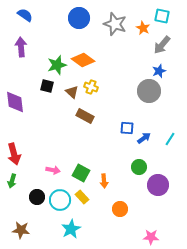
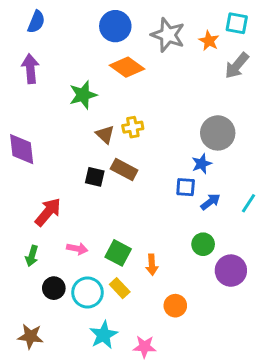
blue semicircle: (25, 15) -> (36, 22), turned 77
orange diamond: (83, 60) -> (127, 67), moved
blue star: (159, 71) -> (202, 164), moved
black square: (47, 86) -> (95, 177), moved
yellow cross: (91, 87) -> (133, 127), turned -32
red arrow: (14, 154) -> (48, 212), moved, turned -125
green arrow: (12, 181) -> (32, 256), moved
pink star: (151, 237) -> (145, 347), moved

